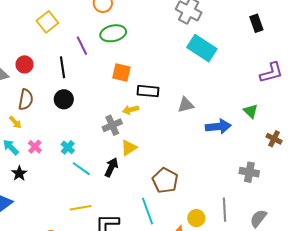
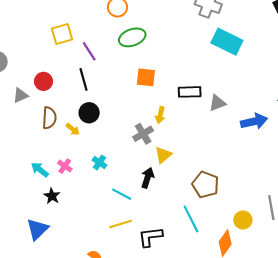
yellow square: (47, 22) -> (62, 34), turned 30
purple line: (82, 46) -> (89, 51), moved
black rectangle: (148, 91) -> (190, 92), moved
yellow arrow: (131, 110) -> (160, 115), turned -56
yellow arrow: (15, 122) -> (73, 129), moved
cyan line: (81, 169) -> (122, 194), moved

